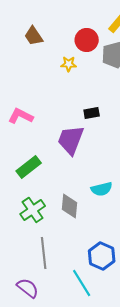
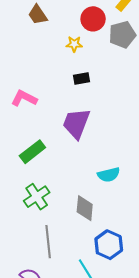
black rectangle: (92, 113) -> (82, 79), moved
gray diamond: (70, 206) -> (85, 208), moved

